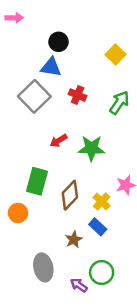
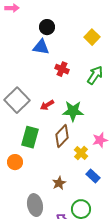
gray square: (34, 96) -> (17, 100), moved
brown diamond: (70, 195) -> (62, 136), moved
blue rectangle: (98, 227) -> (93, 176), moved

